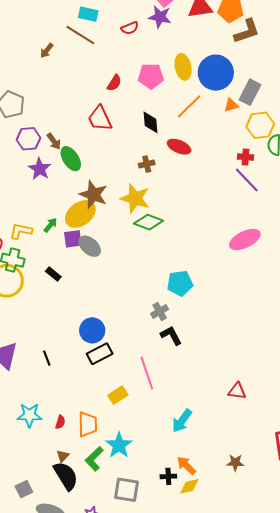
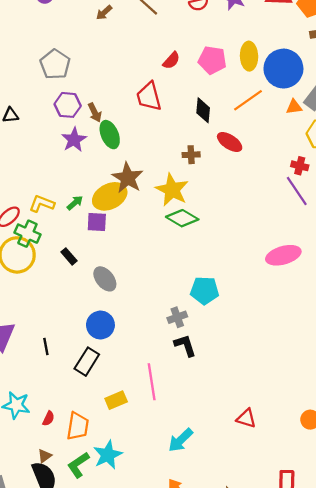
gray ellipse: (90, 246) -> (105, 279), moved
black rectangle: (100, 354) -> (87, 362), moved, turned -40

